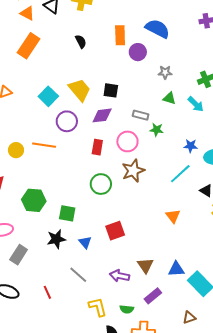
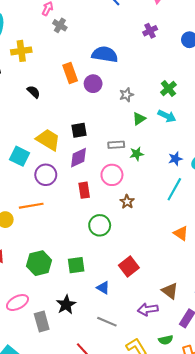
green triangle: (169, 98) -> (139, 119), turned -32
brown star: (133, 171) -> (127, 202), size x0.6
black star: (56, 239) -> (66, 305), moved
gray rectangle: (19, 255) -> (42, 321), turned -30

